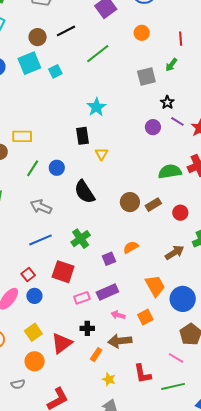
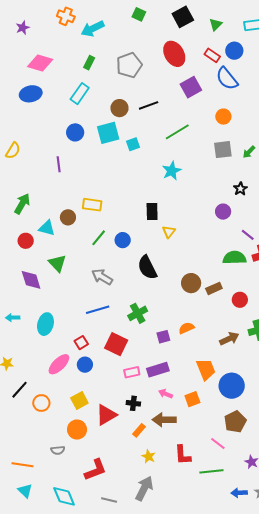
gray square: (146, 77) -> (223, 150), moved
cyan star: (96, 107) -> (172, 171), moved
purple line: (177, 121) -> (248, 235), moved

